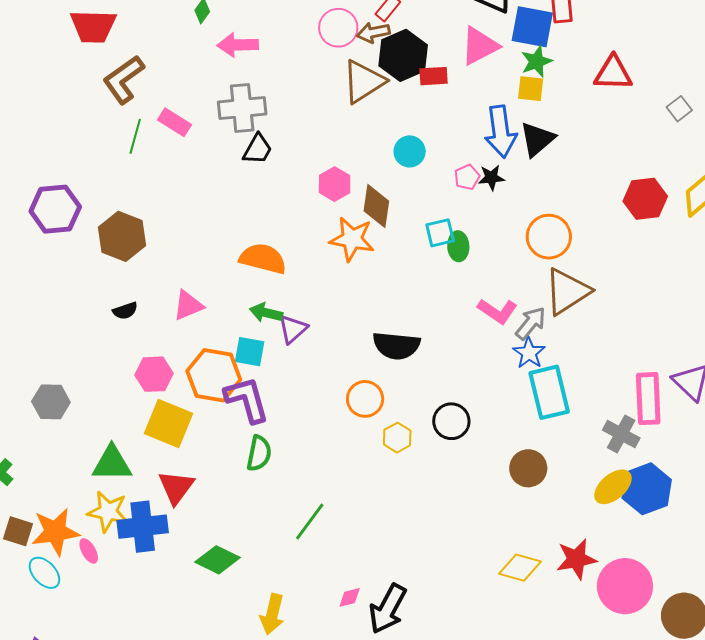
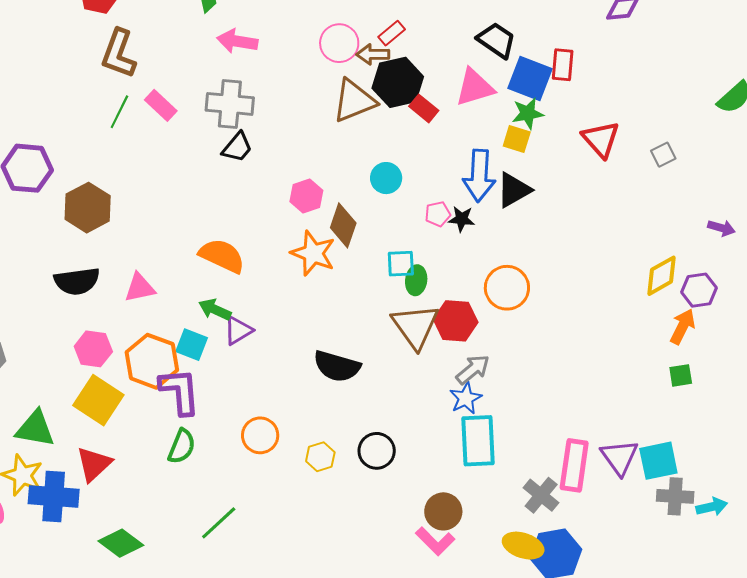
red triangle: (613, 73) -> (601, 139), turned 36
red rectangle: (434, 76) -> (424, 108), turned 32
brown L-shape: (124, 79) -> (119, 54), turned -45
gray square: (679, 109) -> (663, 155), moved
red hexagon: (645, 199) -> (456, 321), moved
brown triangle: (567, 291) -> (415, 326), moved, turned -44
black semicircle: (125, 311) -> (77, 281), size x1.8
pink L-shape: (497, 311) -> (435, 541), moved
orange circle: (365, 399) -> (260, 435), moved
yellow ellipse: (613, 487) -> (523, 546), turned 48

